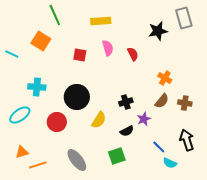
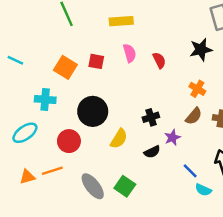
black star: (158, 31) -> (201, 50), moved
orange square: (41, 41) -> (65, 67), moved
green square: (117, 156) -> (125, 186), moved, turned -36
orange line: (38, 165) -> (52, 171), moved

